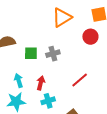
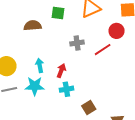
green square: (31, 53) -> (58, 13), moved
red line: (80, 80) -> (103, 50), moved

